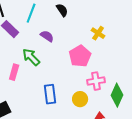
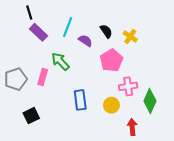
black semicircle: (62, 10) -> (106, 31), moved
cyan line: (31, 13) -> (68, 27), moved
purple semicircle: (47, 36) -> (85, 41), moved

